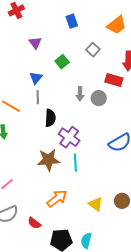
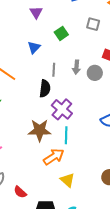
gray square: (93, 50) -> (93, 24), turned -32
gray line: (38, 97) -> (54, 70), moved
orange arrow: (57, 199) -> (54, 157), moved
yellow triangle: (96, 204) -> (67, 180), moved

